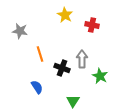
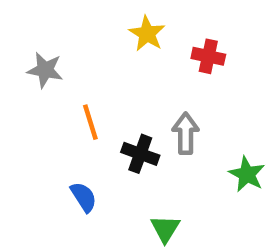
green star: (100, 76) -> (247, 174), moved

